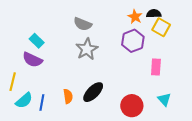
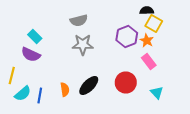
orange star: (135, 17) -> (147, 40), moved
gray semicircle: (83, 24) -> (79, 20), turned -36
gray star: (87, 49) -> (83, 44), turned 30
pink rectangle: (156, 67) -> (149, 62), turned -42
red circle: (132, 106) -> (126, 82), moved

